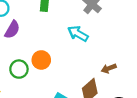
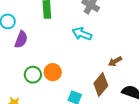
orange circle: (41, 60) -> (53, 72), moved

